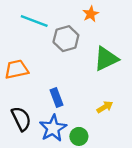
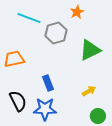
blue star: (53, 128) -> (45, 109), turned 30
green circle: (79, 136) -> (98, 116), moved

